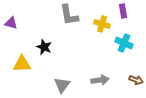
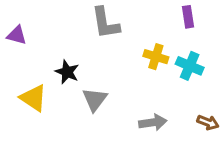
yellow cross: (102, 24) -> (156, 57), moved
yellow triangle: (22, 64) -> (33, 98), turned 36
gray triangle: (62, 85) -> (95, 99), moved

